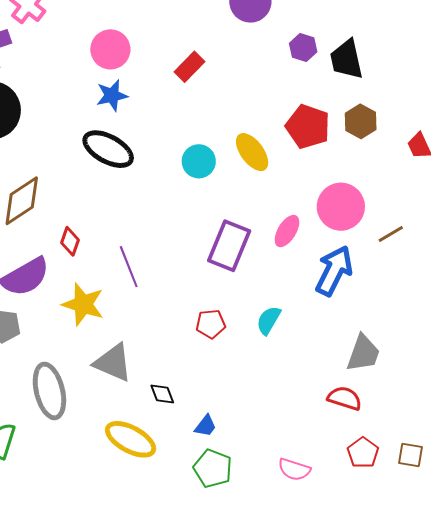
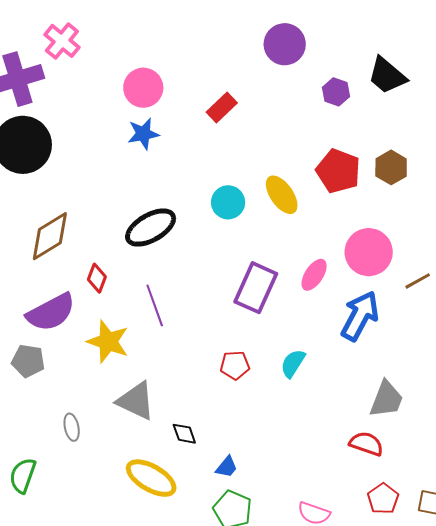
black trapezoid: (346, 59) -> (387, 76), moved, turned -39
black ellipse: (108, 149) -> (151, 228), moved, turned -60
gray ellipse: (49, 391) -> (72, 427), size x0.5

